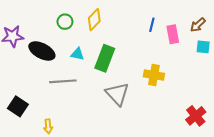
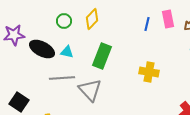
pink rectangle: (173, 34) -> (168, 19), moved
cyan triangle: (78, 54) -> (67, 52), moved
gray triangle: (117, 94) -> (90, 90), moved

